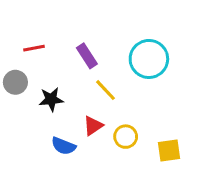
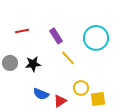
gray circle: (15, 82) -> (10, 63), moved
red triangle: (93, 126) -> (60, 101), moved
yellow square: (169, 151) -> (98, 99), moved

